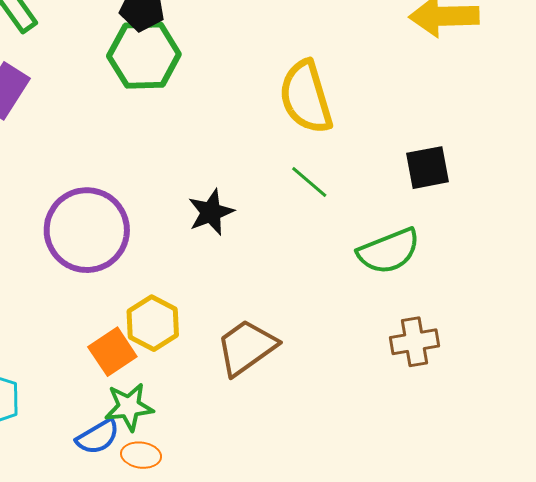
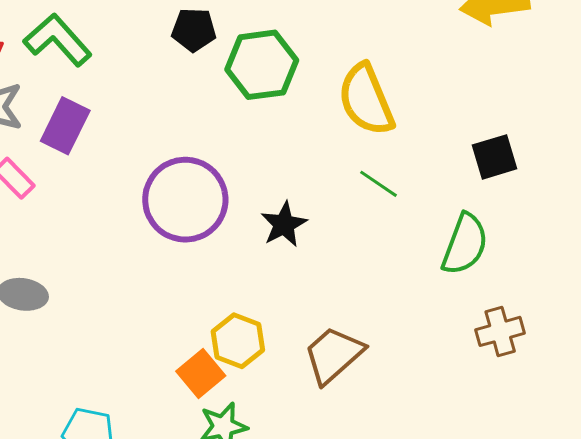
green hexagon: (144, 55) -> (262, 65), moved
purple circle: (87, 230) -> (185, 200), moved
green semicircle: (389, 251) -> (465, 244), turned -42

